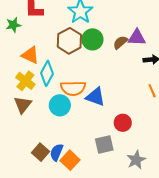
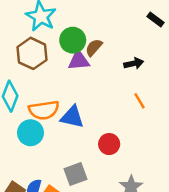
purple triangle: (137, 38) -> (79, 60), moved
green circle: (92, 39) -> (73, 40), moved
gray square: (104, 145) -> (76, 174), moved

